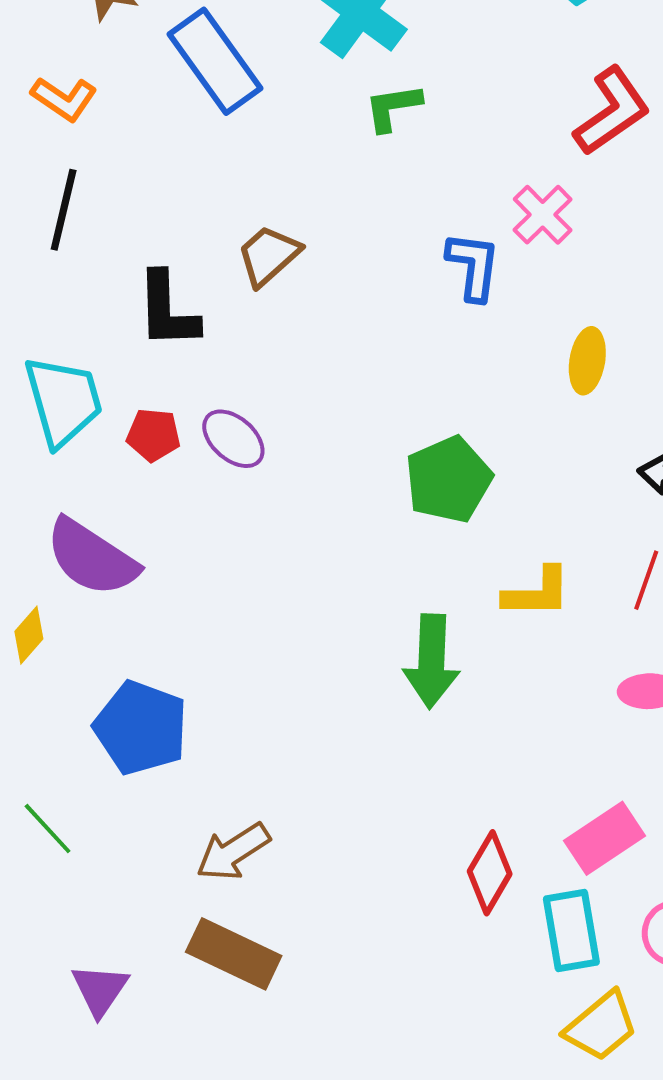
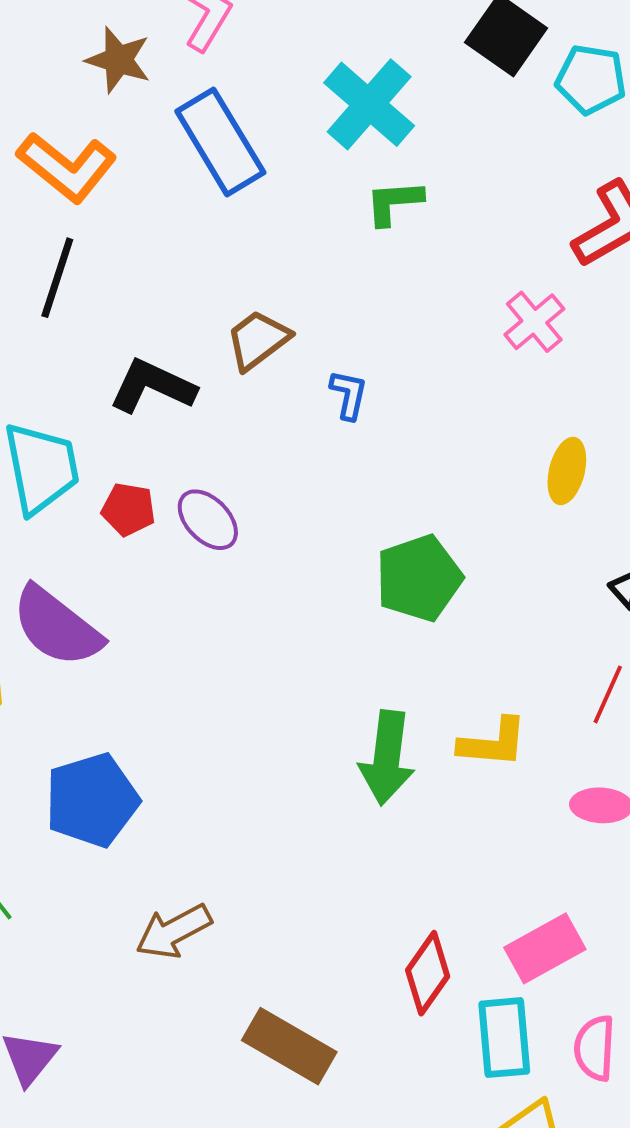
orange L-shape: (64, 99) -> (67, 167), size x1.5
blue L-shape: (473, 266) -> (349, 395), moved, size x0.7
black L-shape: (167, 310) -> (152, 386), turned 112
yellow L-shape: (537, 593) -> (493, 743), moved
blue pentagon: (141, 728) -> (92, 800), turned 30
brown rectangle: (234, 954) -> (289, 1046), moved

